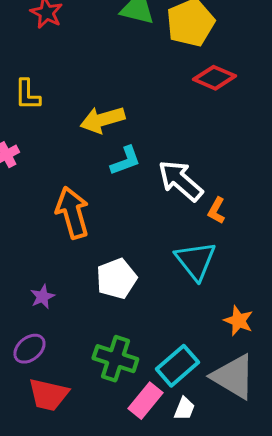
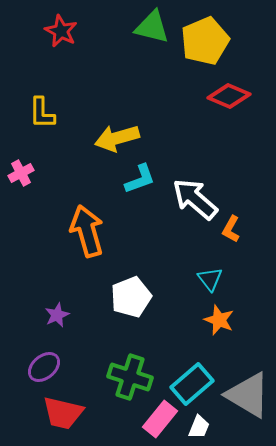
cyan triangle: (195, 261) -> (210, 279), size x0.6
orange star: (238, 321) -> (219, 320), moved

